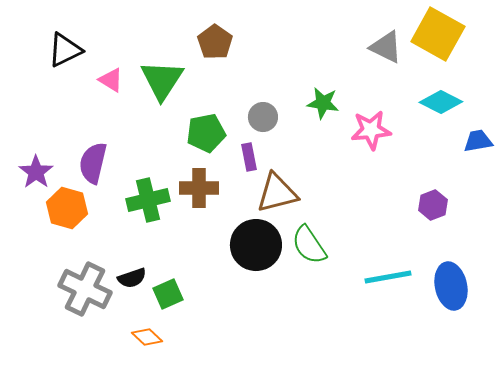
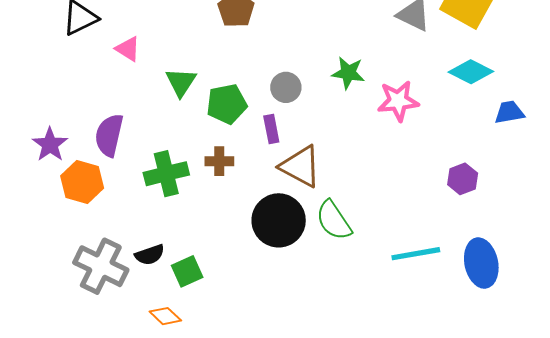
green triangle: (162, 80) -> (181, 82), moved, size x0.7
brown cross: (199, 188) -> (219, 161), size x0.7
brown triangle: (277, 193) -> (300, 166), turned 42

